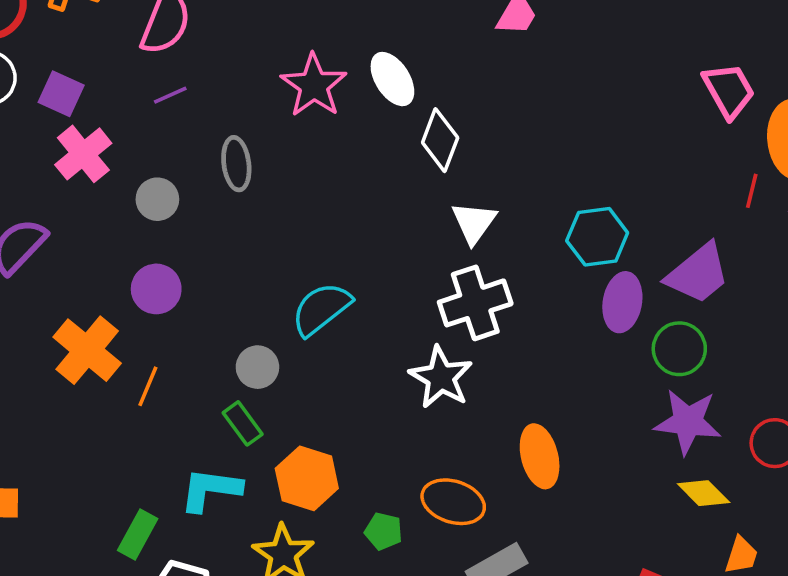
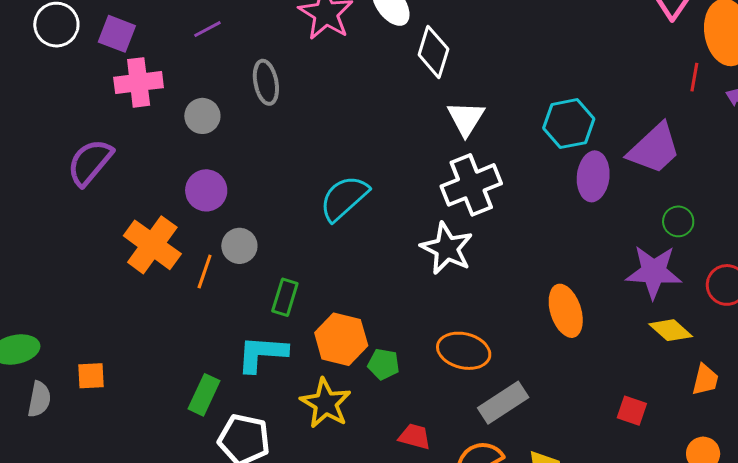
pink cross: (83, 154) -> (139, 82), turned 36
green circle: (679, 349) -> (678, 221), moved, size x0.7
gray circle: (257, 367) -> (239, 246), moved
green rectangle: (243, 423) -> (285, 297), turned 57
orange ellipse: (540, 456) -> (566, 311), moved
green pentagon: (384, 531) -> (384, 364), moved

